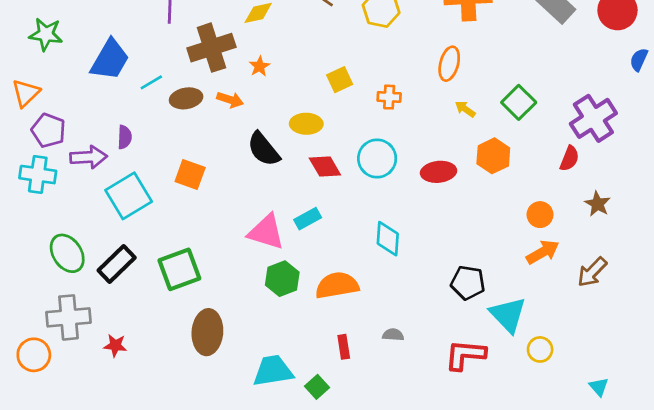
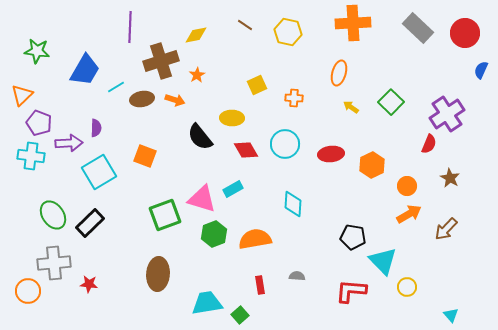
orange hexagon: (493, 156) -> (372, 165), moved
green square: (179, 269) -> (165, 215), moved

